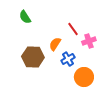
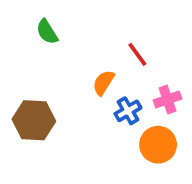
pink cross: (89, 41) -> (167, 100), moved
brown hexagon: (33, 57) -> (34, 120), moved

